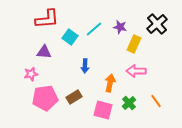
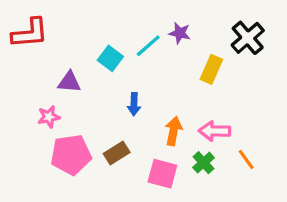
red L-shape: (47, 19) -> (30, 33), moved
purple star: (120, 27) -> (180, 33), moved
pink arrow: (136, 71) -> (215, 131), moved

